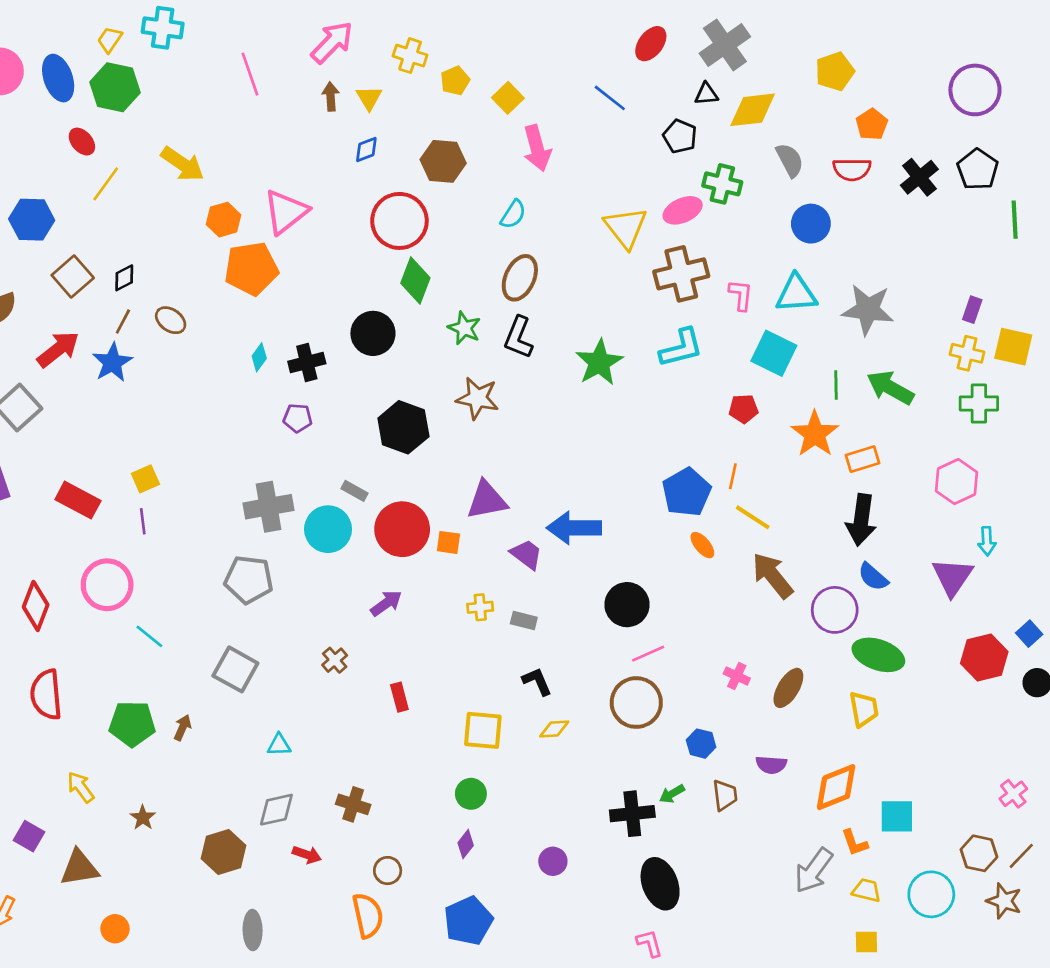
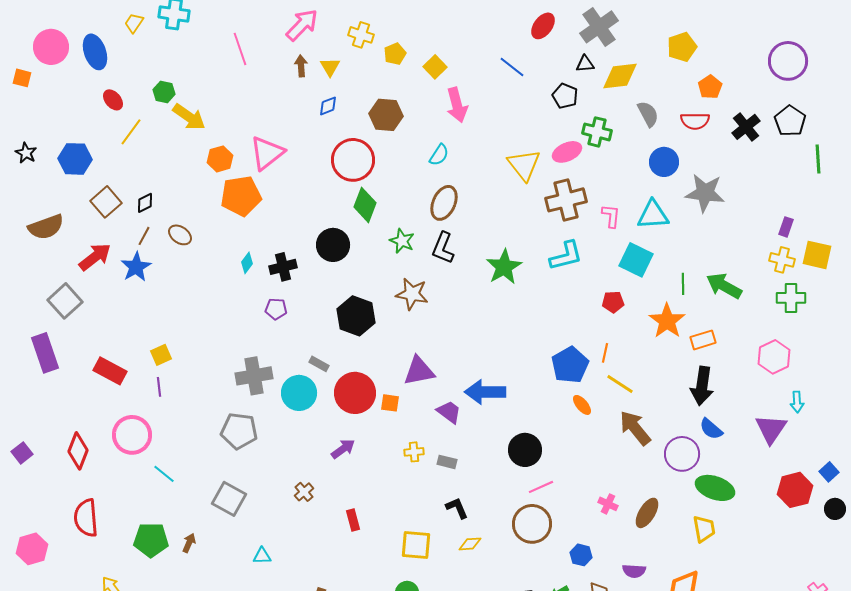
green hexagon: (115, 87) -> (164, 92), moved, size x0.6
gray star: (868, 310) -> (705, 193), moved

